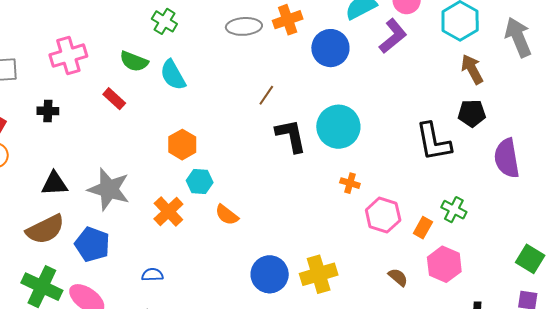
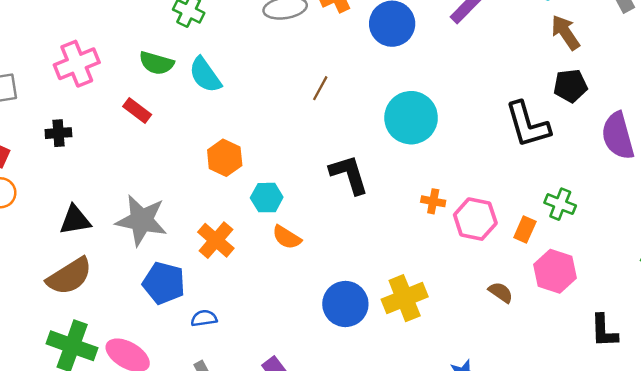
black L-shape: (291, 136) -> (349, 174), moved
cyan hexagon: (200, 182) -> (267, 198), moved
orange cross: (350, 183) -> (433, 201), moved
blue pentagon: (92, 244) -> (164, 283), moved

